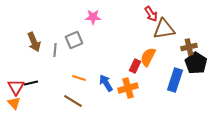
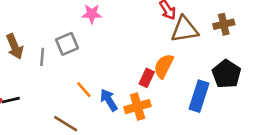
brown cross: (189, 47) -> (224, 24), moved
orange line: (79, 78) -> (84, 90), moved, turned 32

